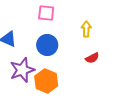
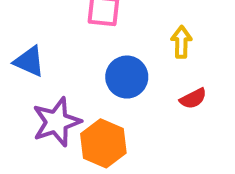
blue circle: (47, 45) -> (127, 77), moved

